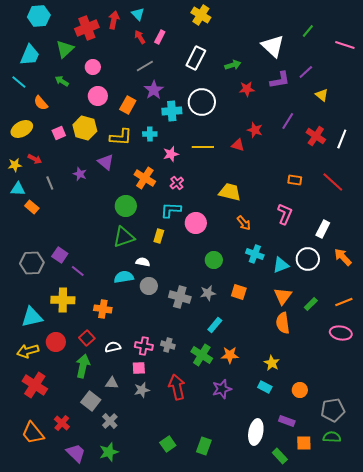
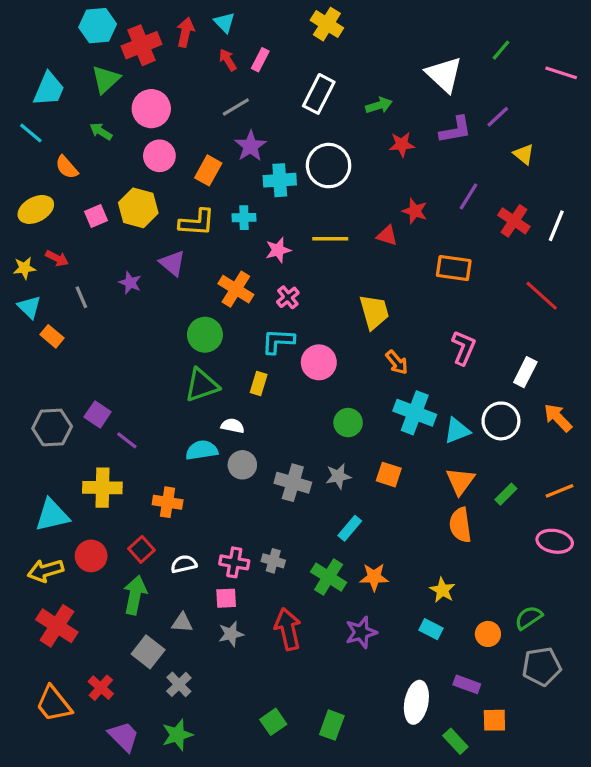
cyan hexagon: (39, 16) -> (98, 26), moved
pink circle: (93, 67) -> (151, 109), size x1.5
orange rectangle: (295, 180) -> (454, 268), moved, size x1.5
cyan triangle: (18, 189) -> (29, 307), turned 42
yellow trapezoid: (230, 192) -> (374, 312), turned 60
cyan cross: (255, 254) -> (415, 413), size x1.4
green semicircle: (332, 437) -> (529, 618), moved, turned -36

